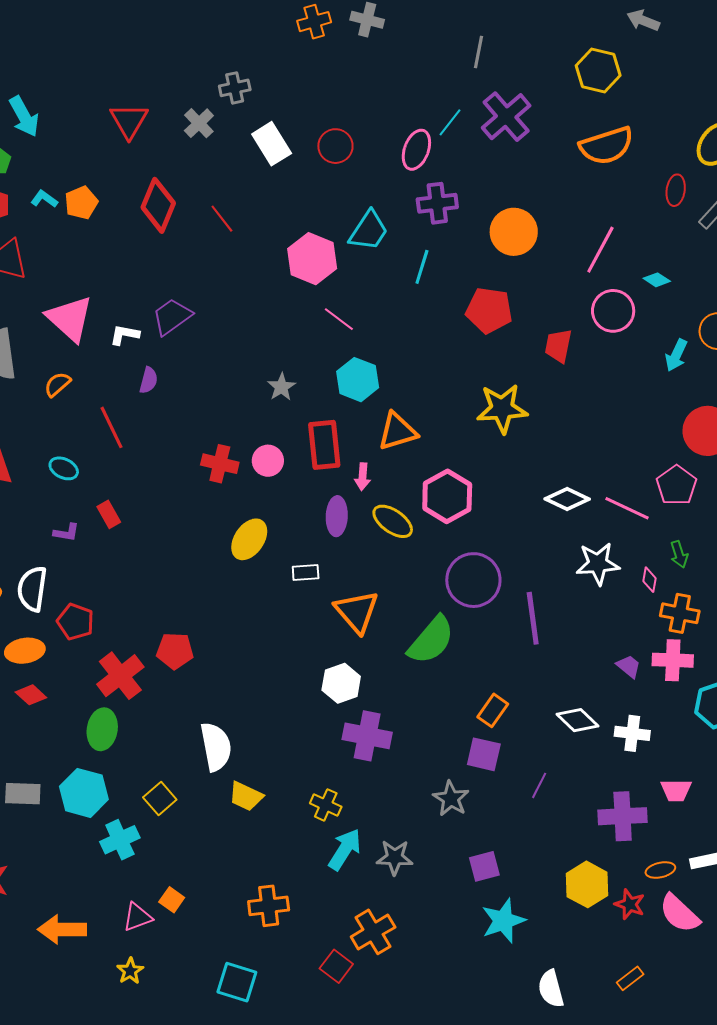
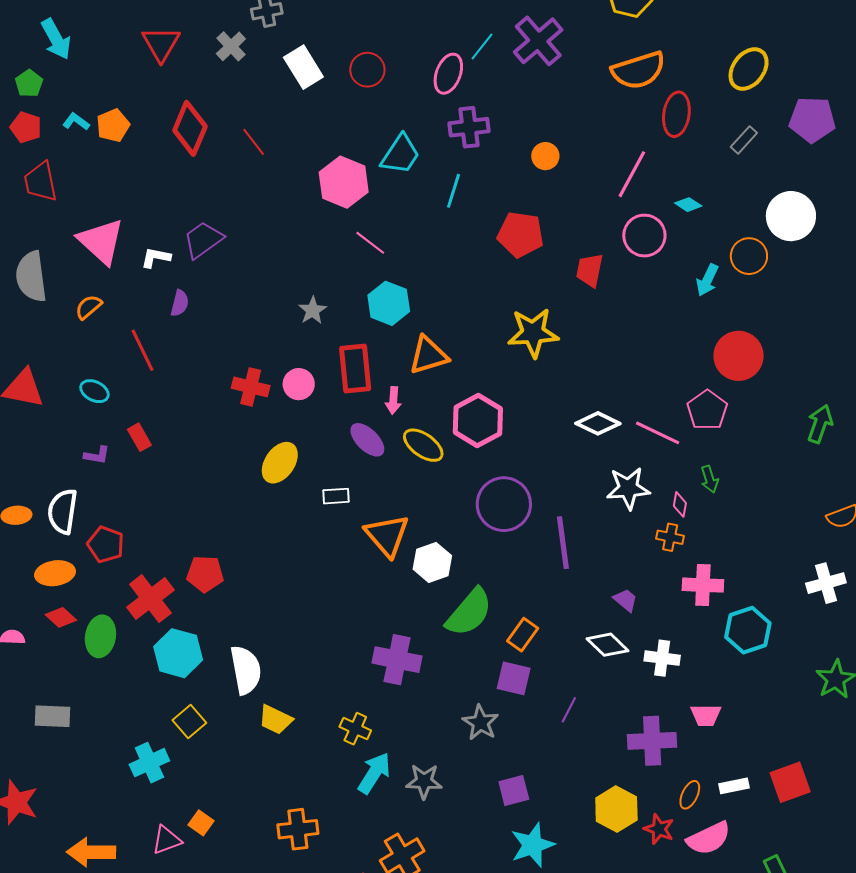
red ellipse: (676, 190) -> (676, 114), moved, size x1.4
orange circle: (514, 232) -> (545, 156), size x0.6
purple ellipse: (337, 516) -> (367, 440), turned -48
orange cross: (680, 613) -> (670, 537), moved, size x0.7
green semicircle: (431, 640) -> (469, 612), moved
purple trapezoid: (629, 666) -> (626, 600), moved
white hexagon: (341, 683) -> (432, 562), moved
green ellipse: (102, 729) -> (100, 636), moved
cyan hexagon: (84, 793) -> (178, 653), moved
orange ellipse: (660, 870) -> (690, 795), turned -52
pink semicircle: (679, 913) -> (709, 838), turned -69

